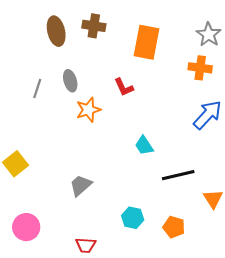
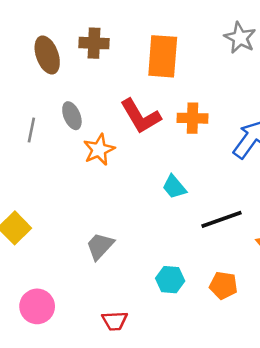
orange cross: (200, 68) -> (193, 118), moved
red L-shape: (124, 87) -> (140, 116), size x1.6

